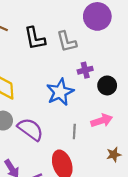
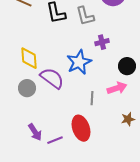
black circle: (107, 85) -> (127, 66), moved
purple semicircle: (30, 129) -> (52, 78), moved

